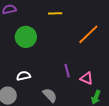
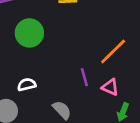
orange line: (88, 34) -> (113, 51), moved

